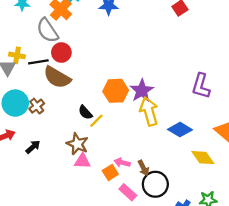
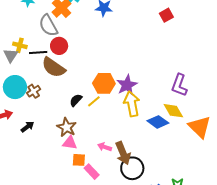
black semicircle: (85, 112) -> (76, 100), turned 80
yellow line: (96, 121) -> (94, 101), moved
yellow diamond: (203, 158) -> (173, 111), moved
brown arrow: (143, 168) -> (123, 153), size x1.6
orange square: (110, 172) -> (79, 160), moved, turned 32
pink rectangle: (128, 192) -> (92, 172), moved

